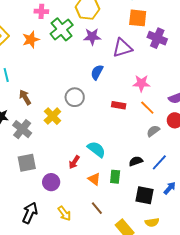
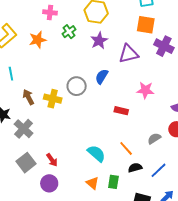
green cross: (62, 29) -> (69, 32), size x0.6
purple star: (92, 37) -> (99, 41), turned -30
gray circle: (75, 97) -> (77, 86), moved
orange line: (147, 108) -> (126, 148), moved
yellow cross: (52, 116) -> (53, 99), moved, turned -36
red arrow: (74, 162) -> (52, 160), moved, turned -72
gray square: (27, 163) -> (26, 163), turned -30

